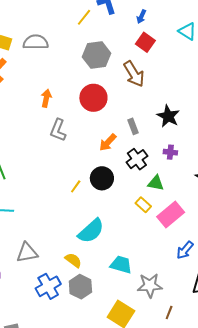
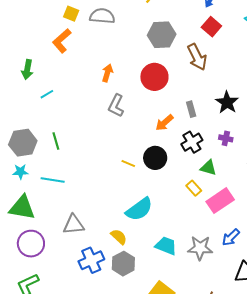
yellow line: (76, 186) -> (128, 163), turned 72
gray star: (150, 285) -> (200, 248), moved

